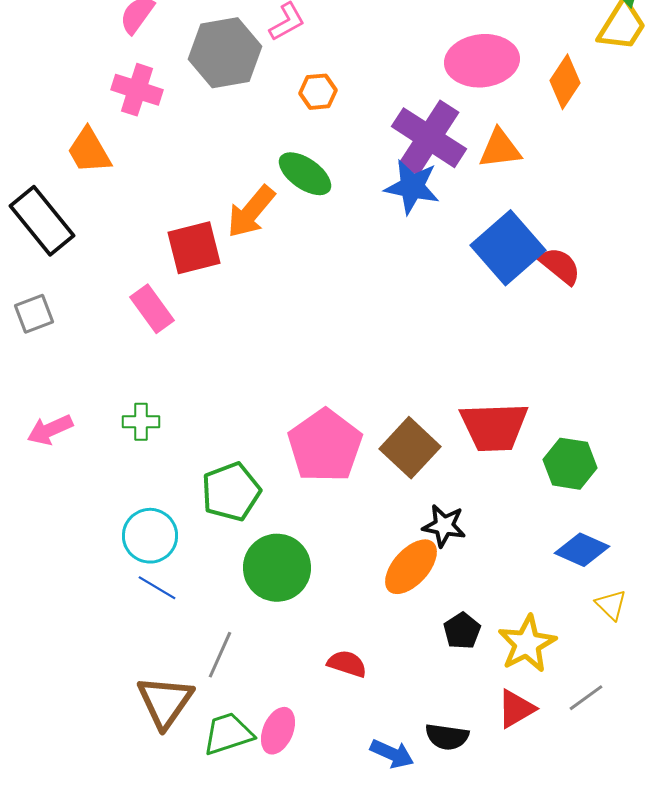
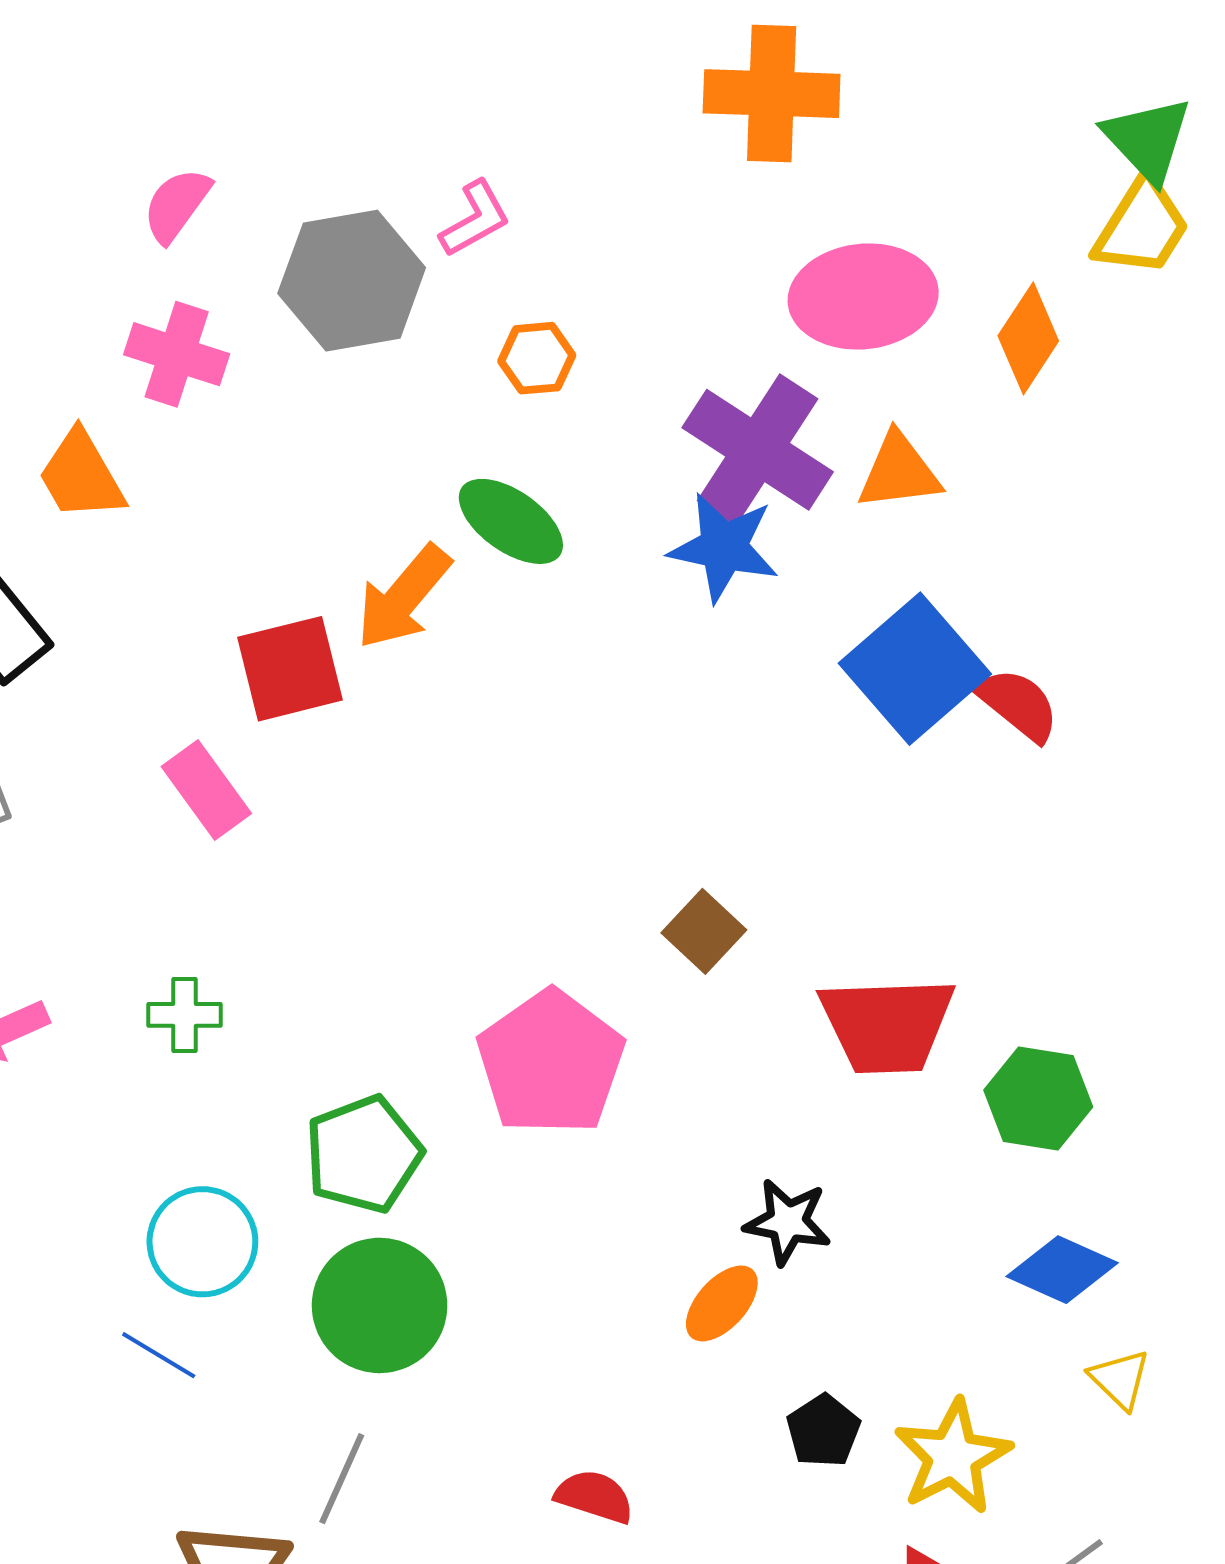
brown square: (410, 448) -> (704, 931), moved, size x0.7
orange ellipse: (411, 567) -> (722, 1303), size x0.7
green circle: (277, 568) -> (380, 1305), moved
blue line: (157, 588) -> (159, 1355), moved

